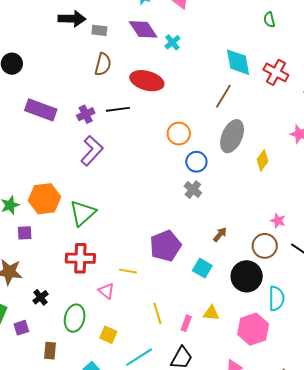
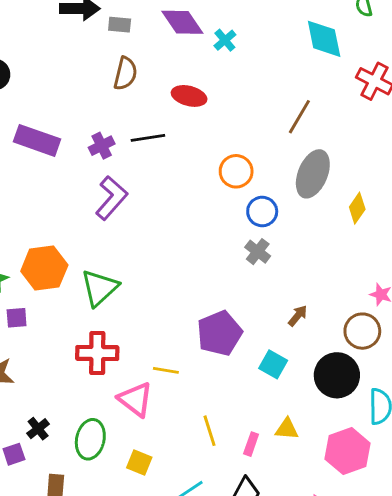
cyan diamond: (238, 62) -> (324, 39), moved
red ellipse: (147, 81) -> (189, 96), size x0.7
pink triangle: (106, 291) -> (135, 399), size x1.5
black cross: (40, 297) -> (38, 429), moved

